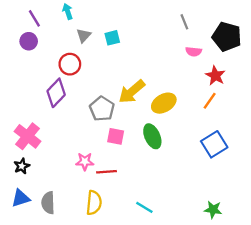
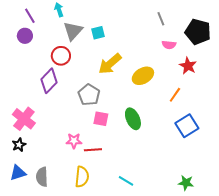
gray triangle: (84, 36) -> (73, 31), size x1.5
yellow arrow: (132, 92) -> (110, 64), moved
orange line: (210, 101) -> (175, 95), moved
yellow ellipse: (164, 103) -> (143, 76), moved

